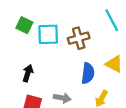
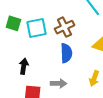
blue semicircle: (88, 73) -> (66, 53), moved

